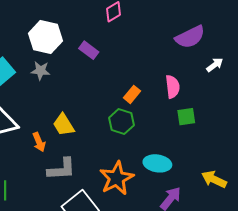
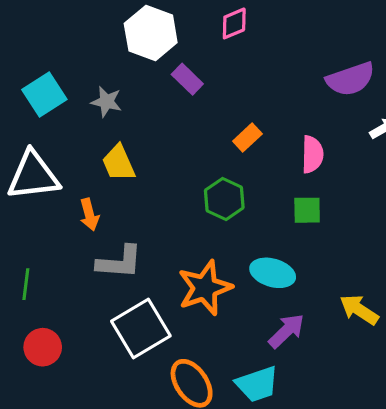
white hexagon: (45, 37) -> (151, 33), moved
orange rectangle: (132, 94) -> (247, 137), moved
green square: (186, 117) -> (307, 210), moved
yellow trapezoid: (64, 125) -> (118, 163), moved

